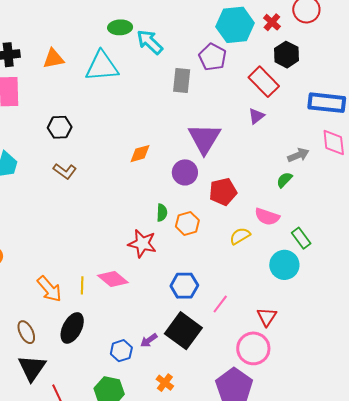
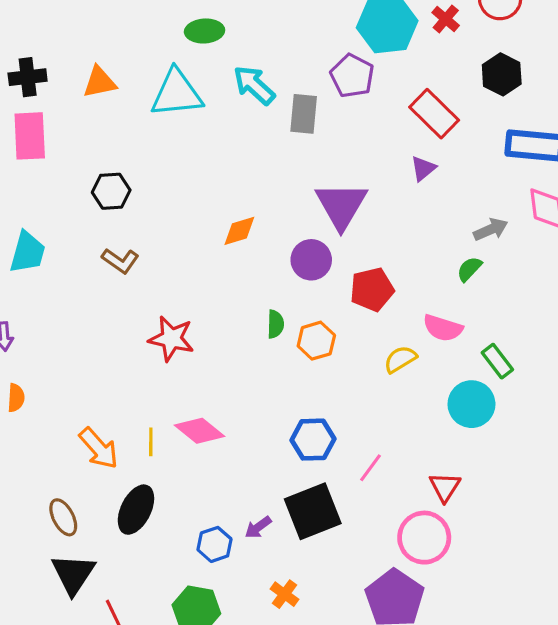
cyan arrow: (150, 42) -> (254, 85), moved
black hexagon: (287, 55) -> (502, 74), moved
red star: (142, 244) -> (171, 339), moved
black square: (183, 331) -> (313, 511), turned 33

